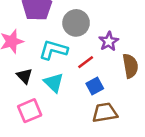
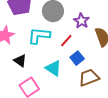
cyan triangle: (54, 83) -> (53, 68), moved

